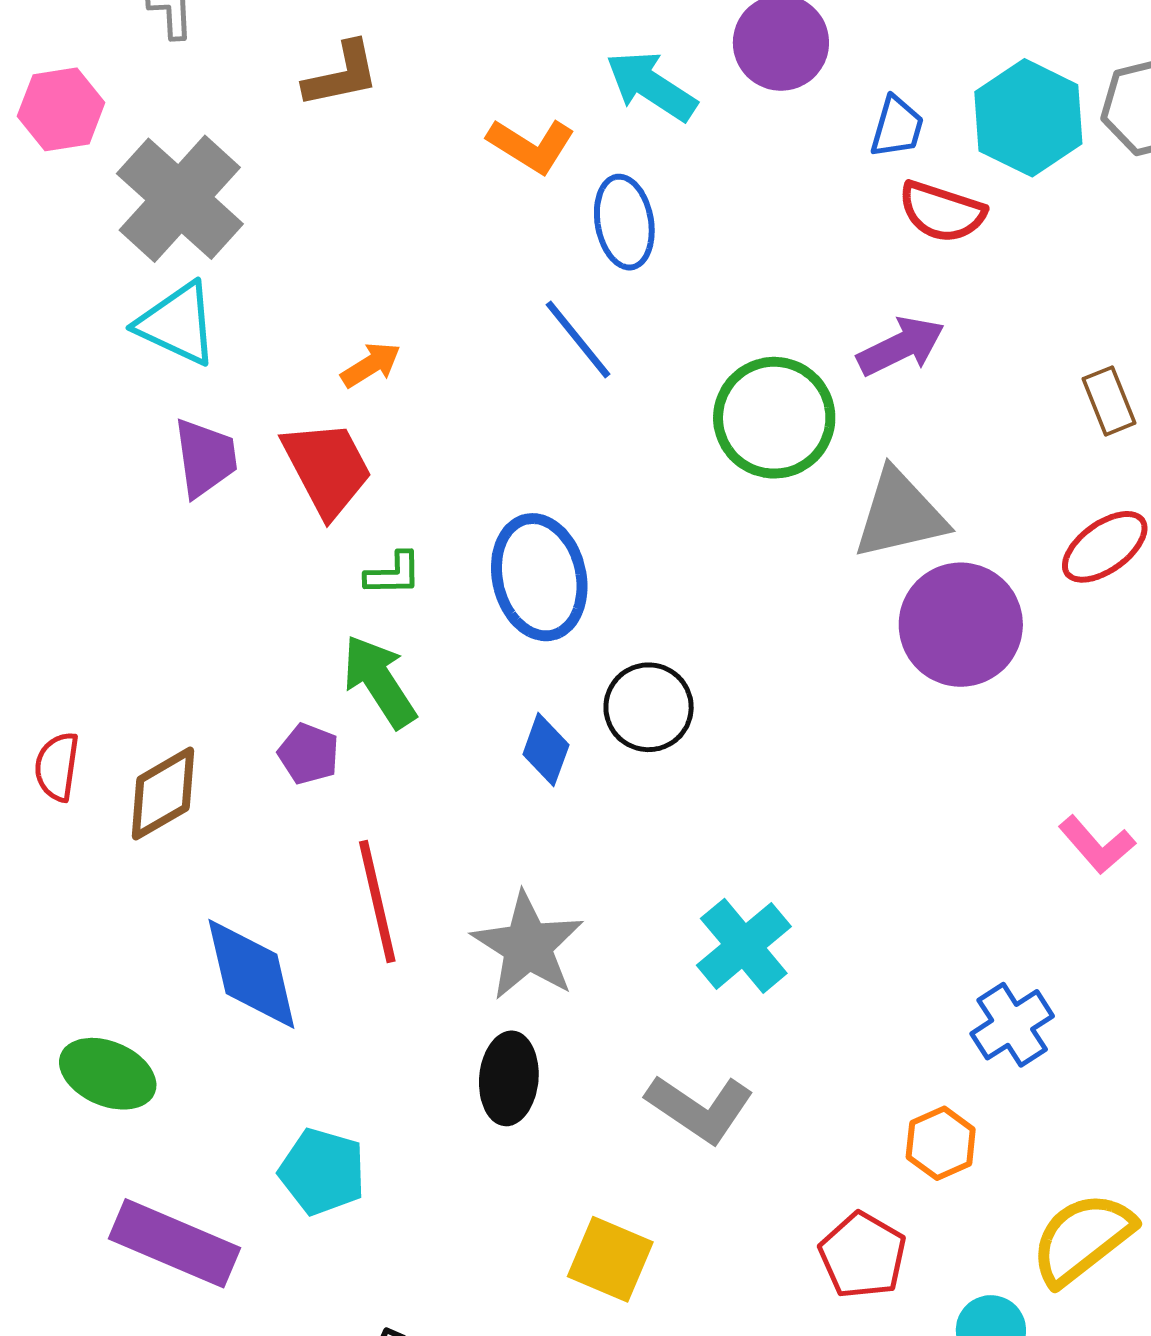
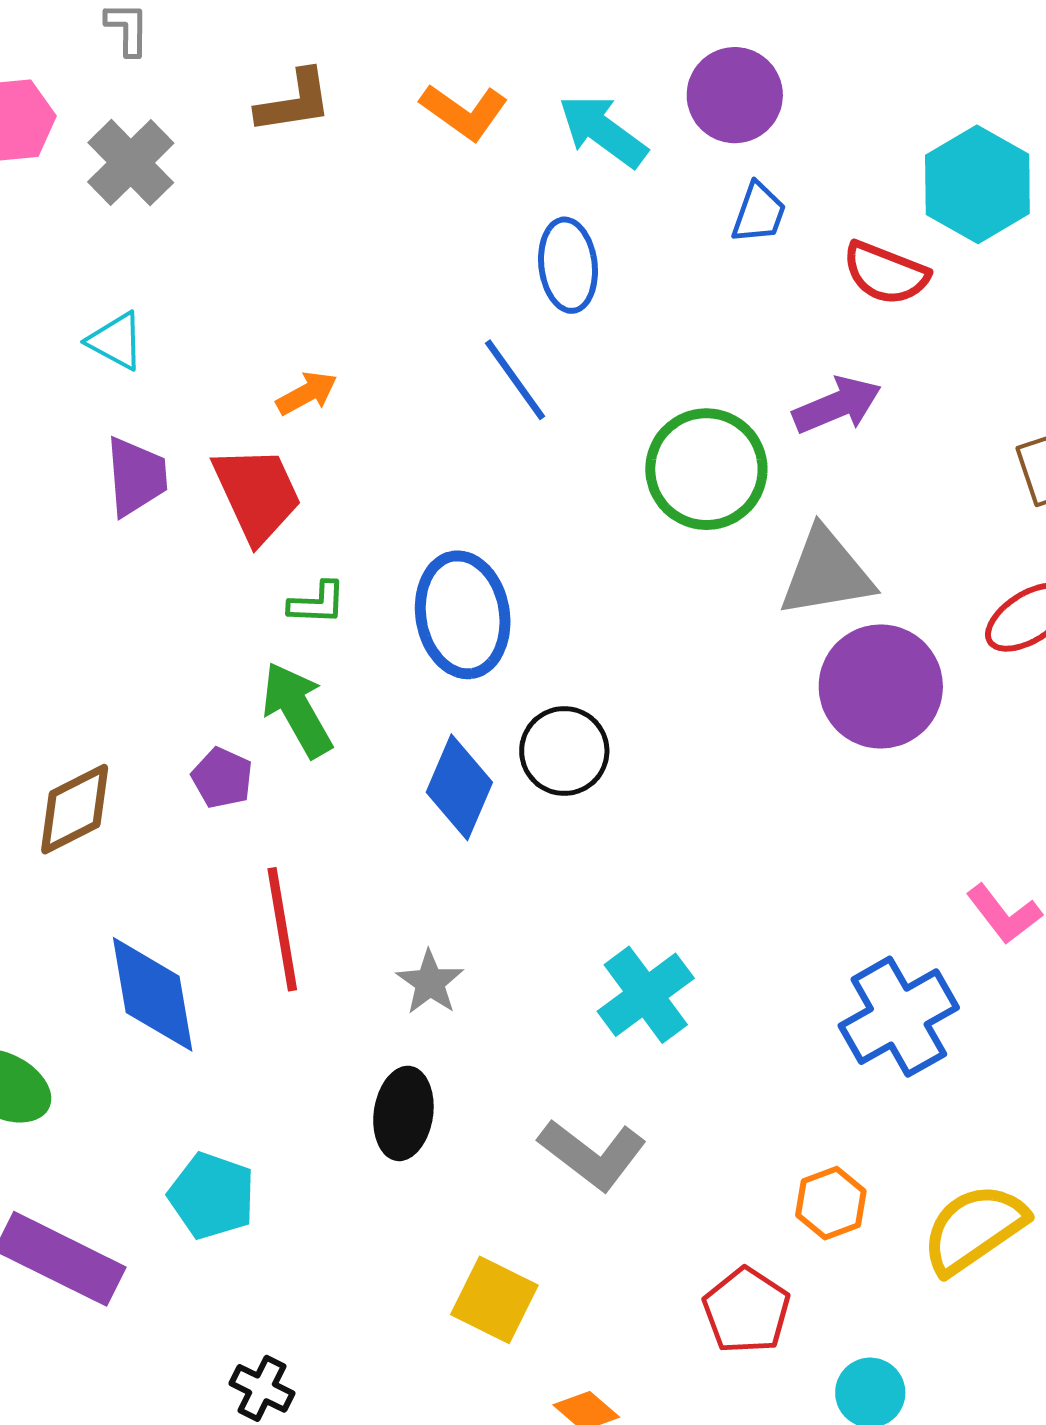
blue trapezoid: (897, 127) -> (759, 213), moved
orange L-shape: (531, 146) -> (464, 112), moved
gray cross: (180, 199) -> (131, 163), moved, size x0.7
cyan triangle: (177, 324) -> (116, 341), size x0.7
blue diamond: (546, 750) -> (459, 787), size x1.4
gray star: (528, 946) -> (430, 982), size x0.6
blue cross: (1012, 1025) -> (899, 1017), moved, size x1.4
yellow semicircle: (1082, 1239) -> (974, 1229), moved

